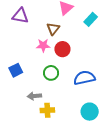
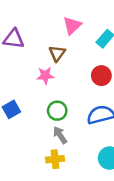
red circle: (62, 49) -> (101, 76), moved
gray arrow: (34, 96) -> (60, 135), moved, turned 64

